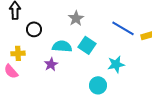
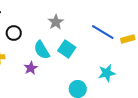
cyan semicircle: (62, 46) -> (42, 50), turned -126
cyan star: (116, 64) -> (107, 73), moved

